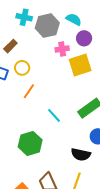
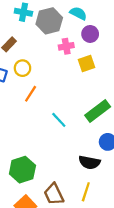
yellow square: (80, 65) -> (87, 63), size x0.7
green hexagon: (30, 143) -> (22, 170), moved

